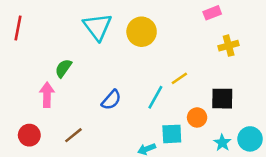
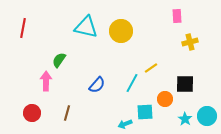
pink rectangle: (212, 13) -> (177, 16), turned -72
cyan triangle: (97, 27) -> (86, 27), turned -40
brown line: (73, 135) -> (67, 113), turned -35

